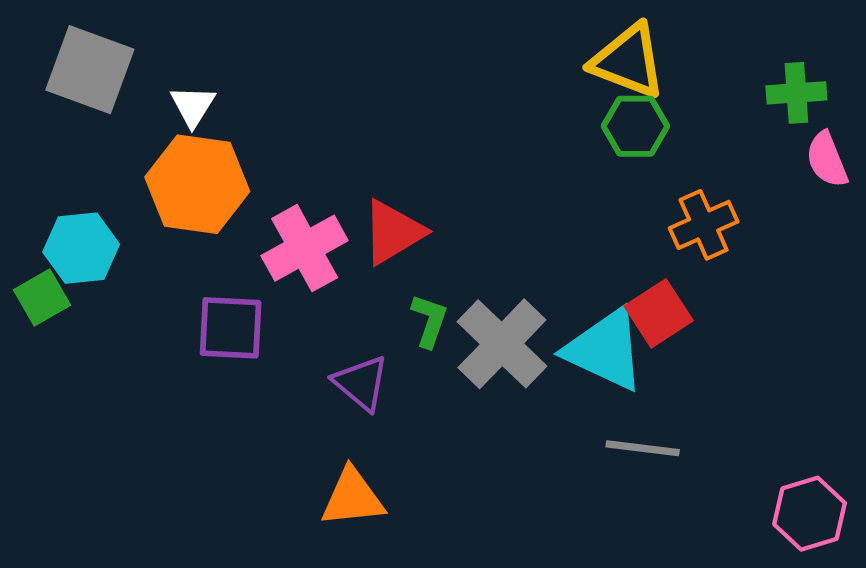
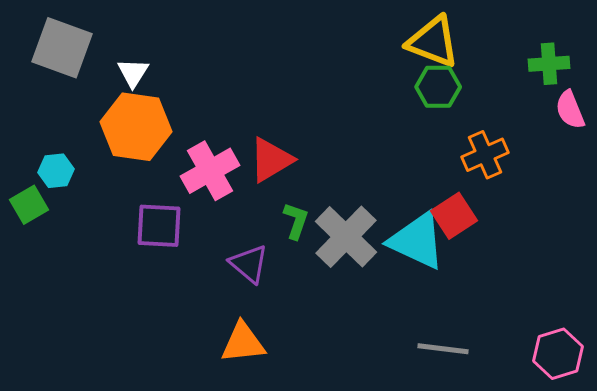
cyan hexagon: (81, 248) -> (56, 171), size x0.7
gray line: (643, 448) -> (443, 349), moved

